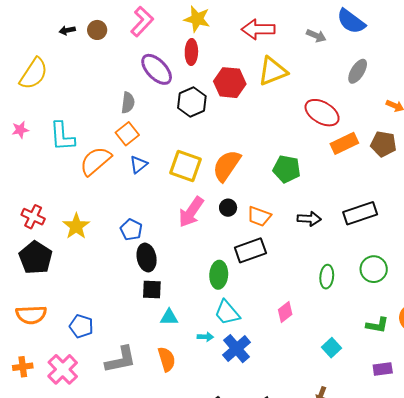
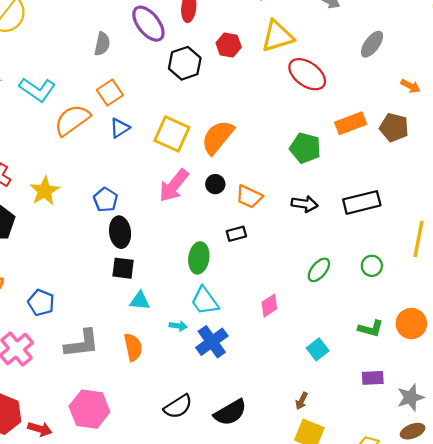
red hexagon: (230, 83) -> (229, 45), size x0.7
gray semicircle: (128, 103) -> (102, 44), moved
red ellipse: (322, 113) -> (307, 74), moved
cyan L-shape: (62, 136) -> (37, 90), turned -56
green pentagon: (287, 169) -> (305, 148), moved
black rectangle: (250, 250) -> (236, 234), size x0.6
green circle: (374, 269) -> (372, 266), size x0.7
green ellipse: (327, 277) -> (319, 270), turned 30

